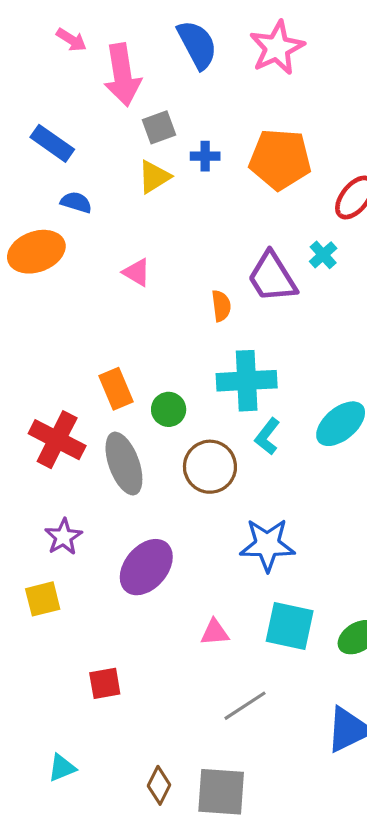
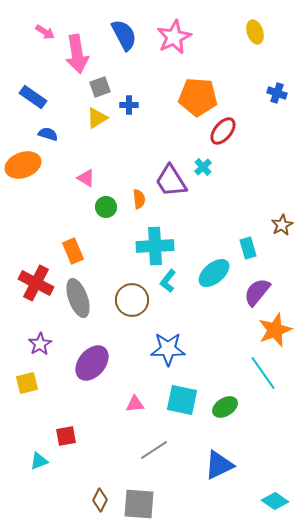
orange pentagon: (280, 159) -> (198, 97), moved
green circle: (169, 409) -> (106, 207), moved
cyan triangle: (62, 768) -> (39, 461), moved

